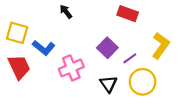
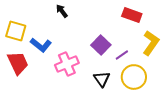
red rectangle: (128, 14) -> (132, 15), moved

